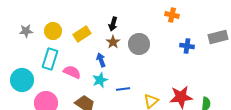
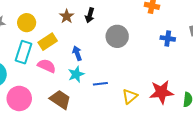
yellow rectangle: (82, 34) -> (48, 42), moved
brown star: (113, 42) -> (67, 16), moved

